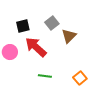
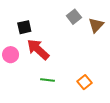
gray square: (52, 23) -> (74, 17), moved
brown triangle: (69, 36) -> (96, 25), moved

